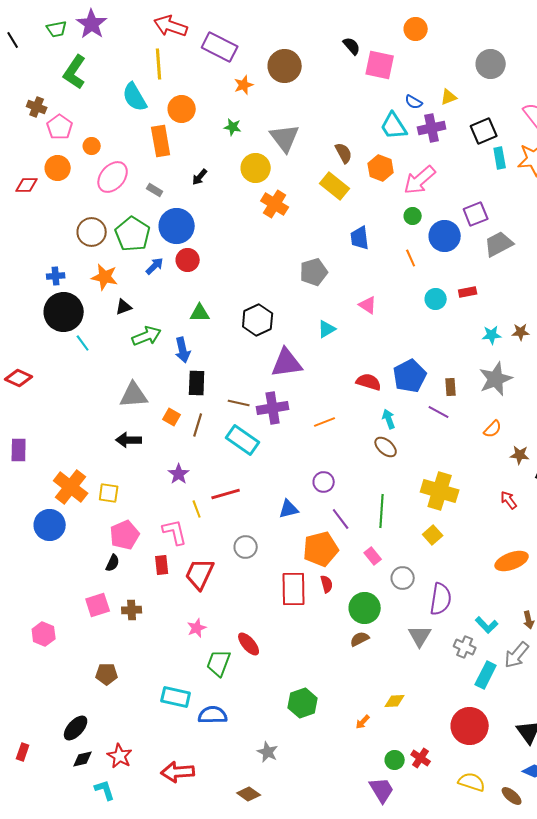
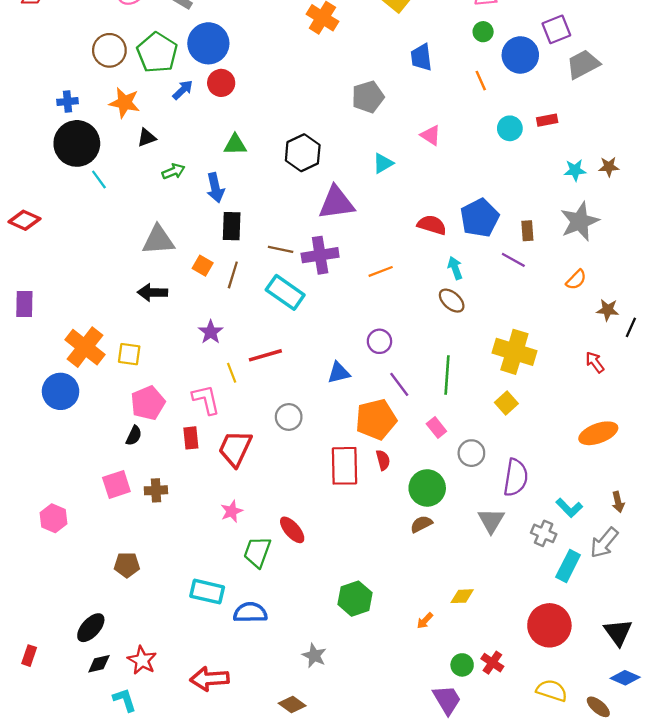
green arrow: (147, 336) -> (173, 171), size x0.7

